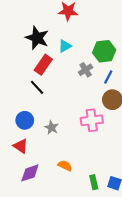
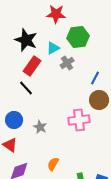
green hexagon: (104, 51) -> (78, 37), moved
gray cross: (86, 70) -> (67, 63), moved
orange semicircle: (65, 166) -> (53, 164), turned -88

